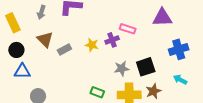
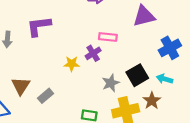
brown triangle: (45, 39) -> (21, 86), moved, turned 30
gray rectangle: (64, 50) -> (45, 96), moved
cyan arrow: (180, 80) -> (165, 79), moved

